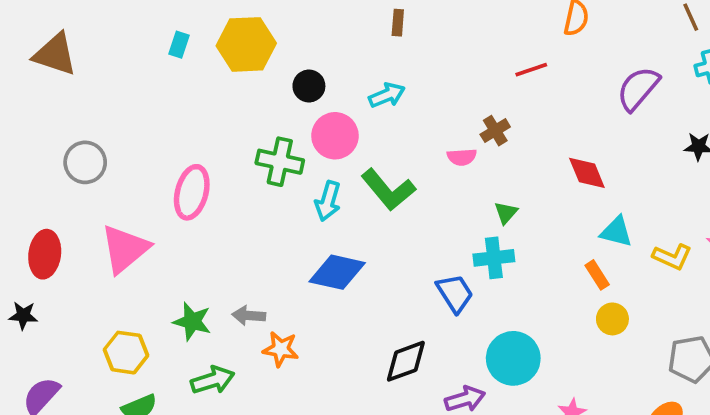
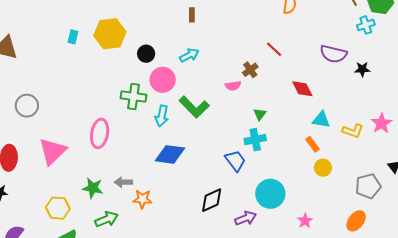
red line: (531, 70) -> (274, 49), moved, turned 66
purple semicircle: (638, 89) -> (333, 54), moved, turned -112
pink ellipse: (192, 192) -> (100, 133), moved

